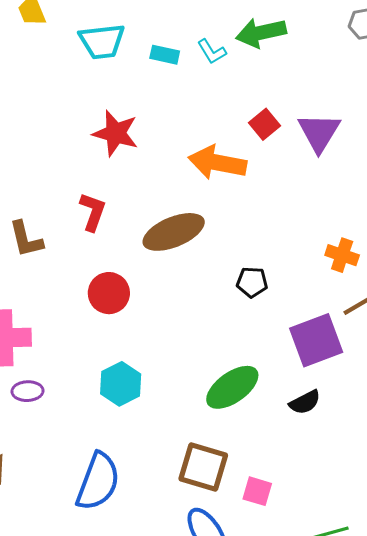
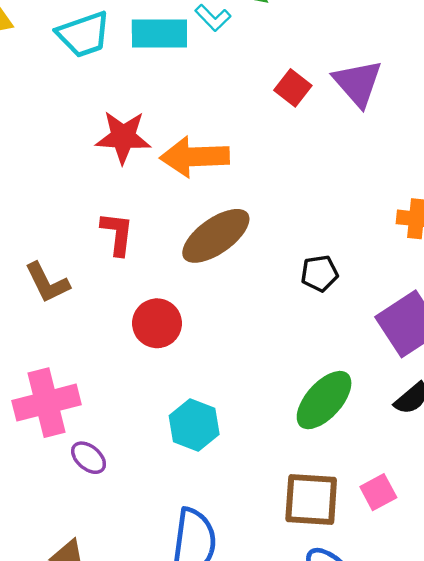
cyan rectangle: (165, 55) -> (159, 34), size x1.6
orange arrow: (217, 163) -> (195, 157), moved
purple ellipse: (27, 391) -> (89, 458), turned 56
pink square: (257, 491) -> (378, 492), moved, turned -32

